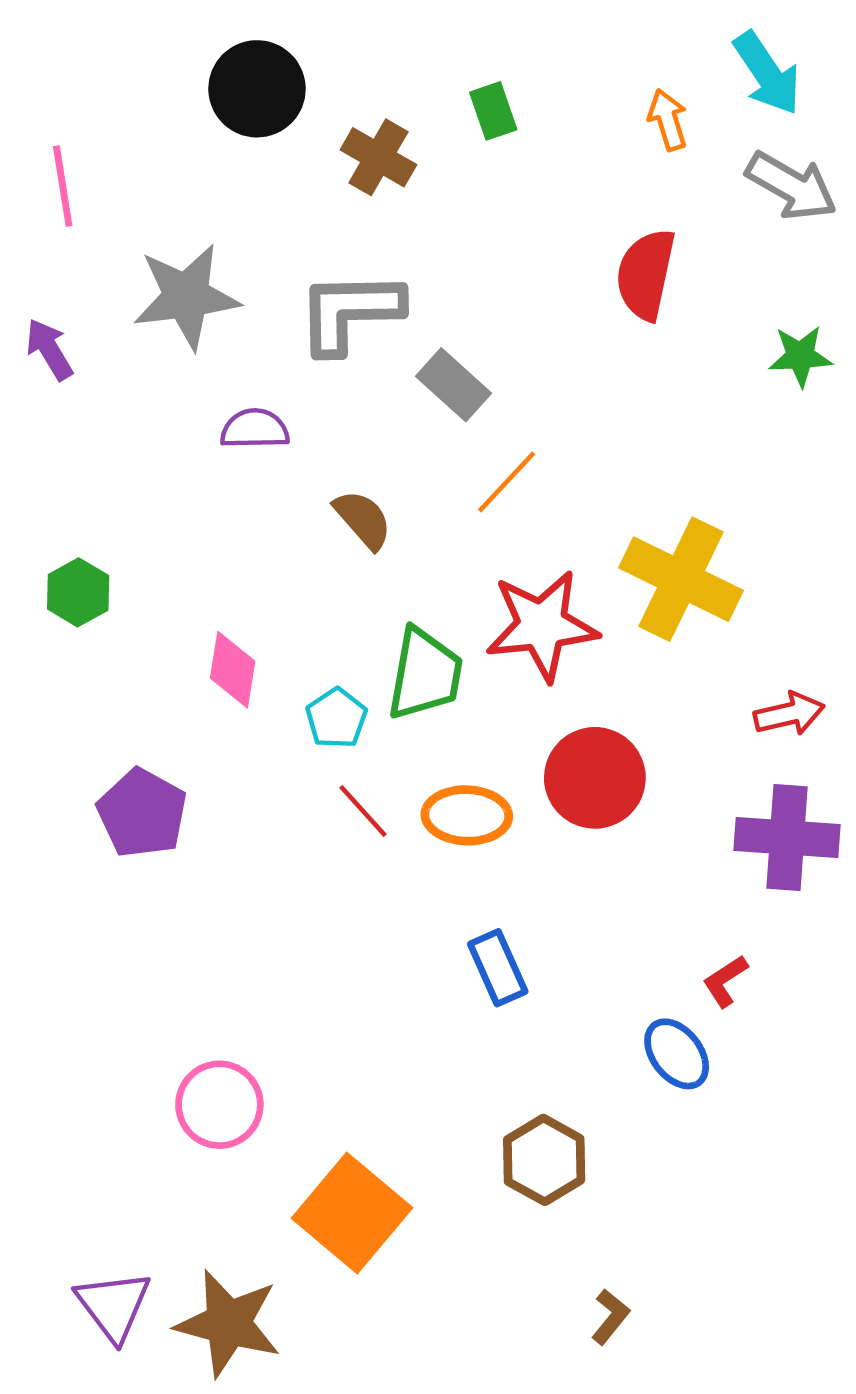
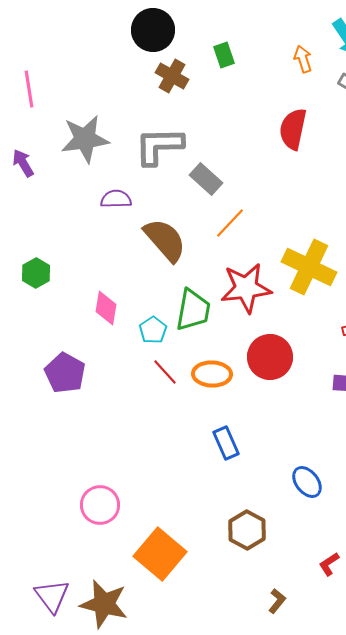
black circle: (257, 89) -> (153, 30), moved
brown semicircle: (363, 519) -> (165, 240), size x1.6
red L-shape: (725, 981) -> (329, 564), moved

